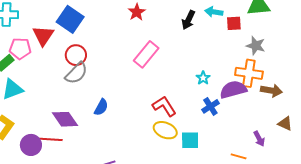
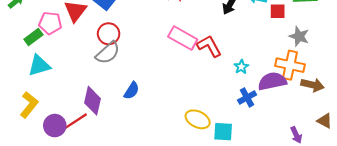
pink rectangle: (146, 54) -> (183, 38), turned 76
red L-shape: (164, 106) -> (209, 46), moved
purple diamond: (65, 119) -> (93, 101), turned 44
red line: (51, 139) -> (76, 121), turned -40

